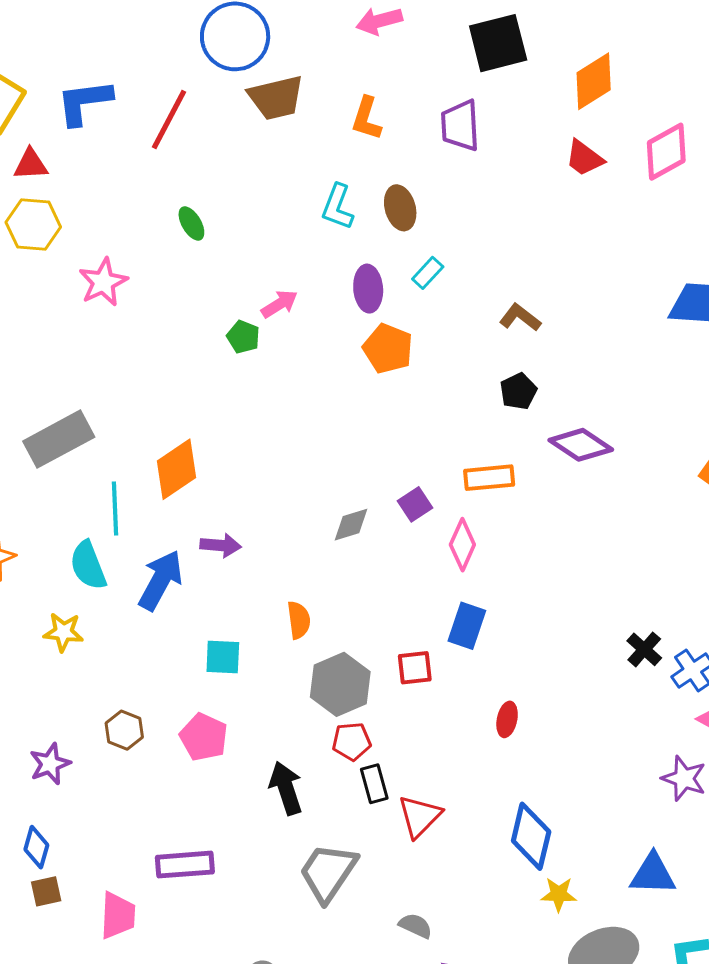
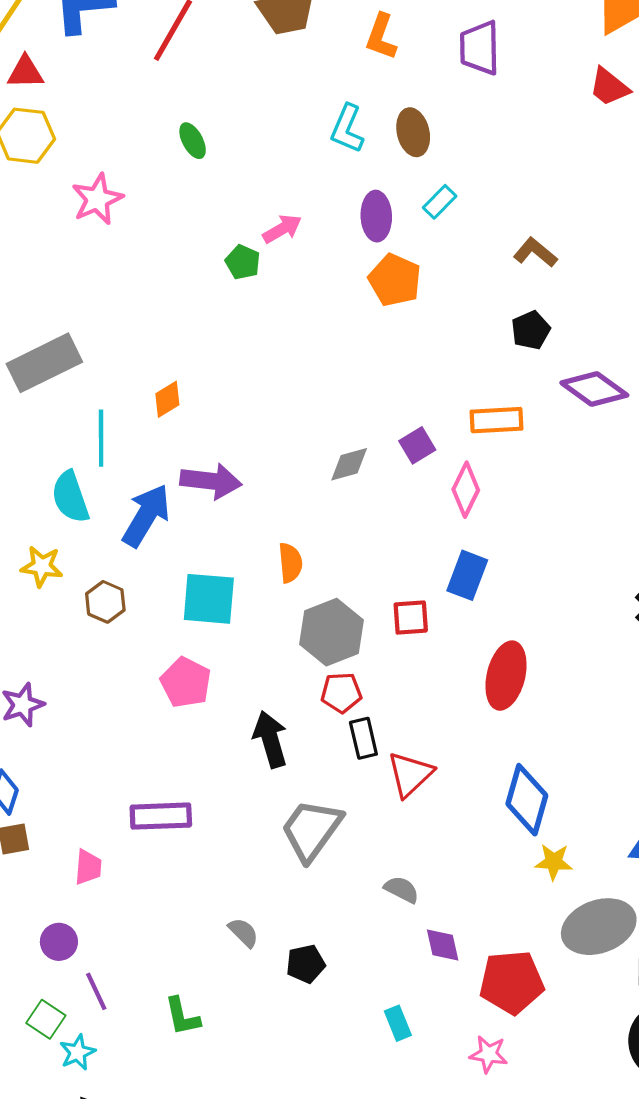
orange diamond: (177, 469) -> (167, 399), size x0.6
purple arrow: (221, 545) -> (211, 481), size x1.4
cyan square: (223, 657) -> (209, 599), size x1.4
red ellipse: (507, 719) -> (506, 676), size x1.8
brown hexagon: (124, 730) -> (105, 602), moved
pink trapezoid: (118, 915) -> (88, 867), size x0.7

